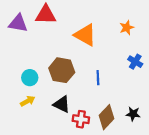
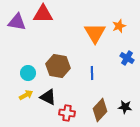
orange triangle: (85, 35) -> (95, 33), moved, turned 30
black triangle: (62, 104) -> (48, 97), moved
red cross: (81, 119) -> (67, 113), moved

